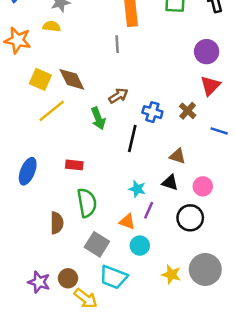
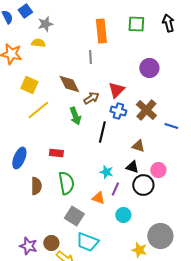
purple circle: (207, 52) -> (149, 68), moved
brown diamond: (72, 79) -> (69, 84), moved
red triangle: (210, 86) -> (116, 90), moved
brown cross: (188, 111) -> (146, 110), size x1.5
black circle: (190, 218) -> (143, 185), moved
brown semicircle: (57, 223) -> (36, 186), moved
cyan circle: (140, 246) -> (123, 215), moved
yellow star: (171, 275) -> (139, 250), moved

